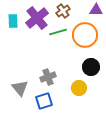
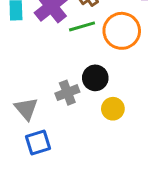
black circle: (91, 67) -> (95, 78), moved
blue square: (44, 101) -> (38, 143), moved

